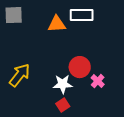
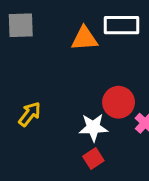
yellow arrow: (20, 75) -> (30, 114), size x0.7

